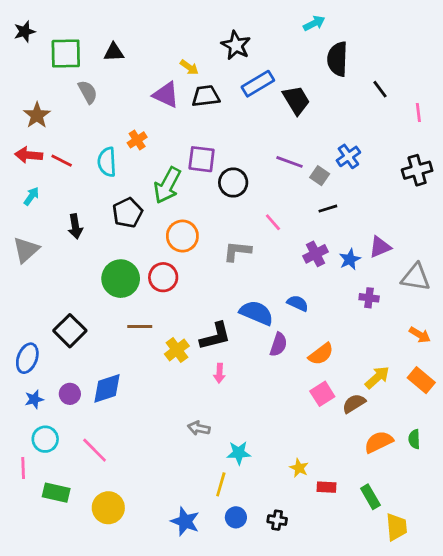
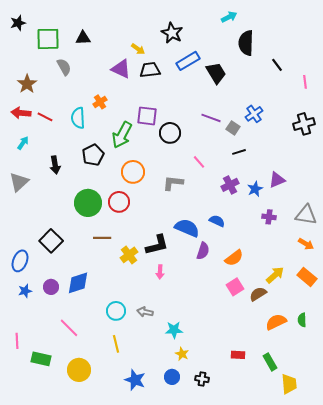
gray triangle: (416, 277) -> (306, 215), moved
cyan circle: (45, 439) -> (116, 311), moved
yellow star: (299, 468) -> (182, 354), moved
yellow line: (221, 484) -> (116, 344), moved, turned -30

